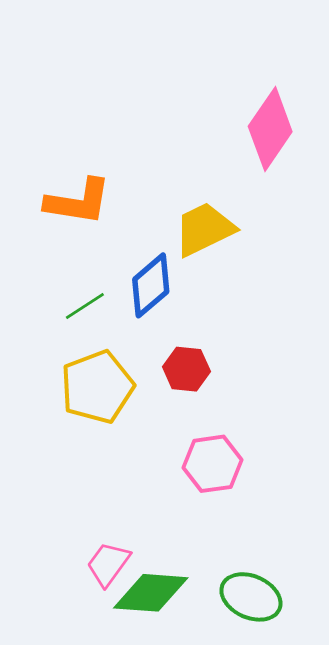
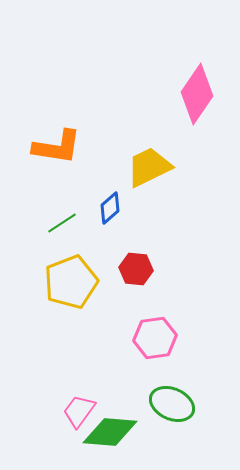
blue diamond: (151, 285) -> (110, 208), size x0.7
green ellipse: (251, 597) -> (172, 404), moved

